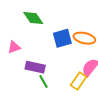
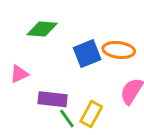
green diamond: (33, 18) -> (42, 29), turned -45
yellow rectangle: (79, 81) -> (91, 114), moved

